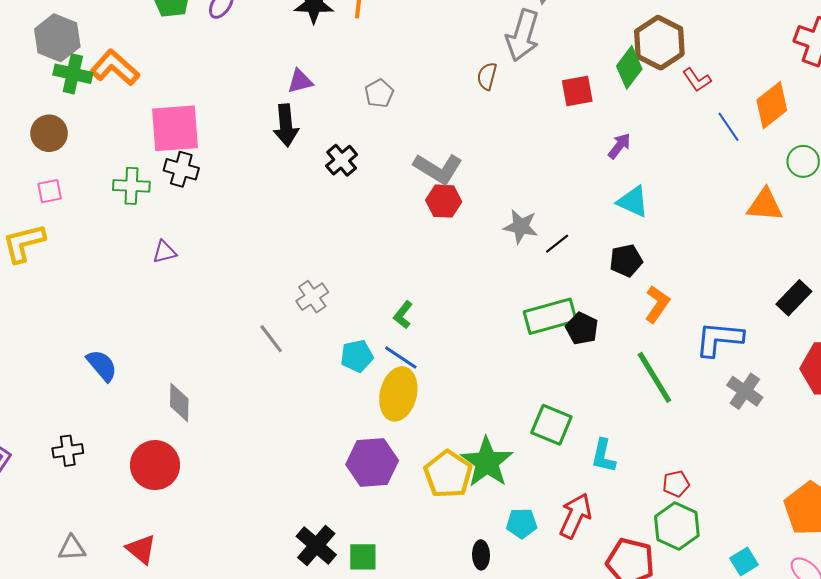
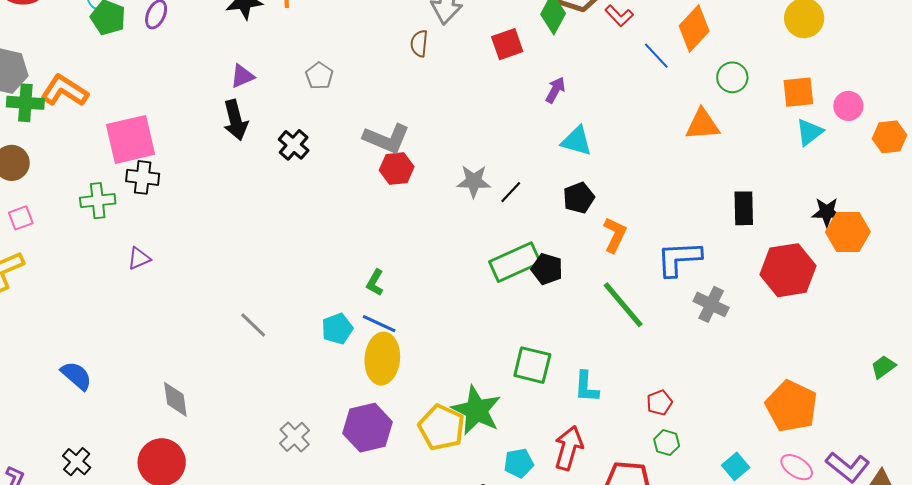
gray cross: (312, 297) -> (295, 437), moved
black rectangle: (794, 298) -> (744, 208), turned -36
blue semicircle: (102, 365) -> (76, 376), moved
black cross: (68, 451) -> (77, 462), turned -32
green hexagon: (677, 526) -> (667, 443), size x0.6

